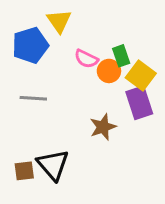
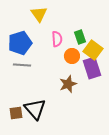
blue pentagon: (30, 45) -> (20, 43), moved
pink semicircle: (86, 59) -> (57, 39), turned -119
orange circle: (109, 71) -> (72, 56), moved

